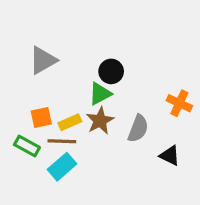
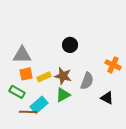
gray triangle: (43, 60) -> (22, 55), moved, turned 30
green triangle: (100, 94) -> (63, 95), moved
brown star: (100, 121) -> (63, 76), turned -30
brown line: (62, 141) -> (28, 112), moved

